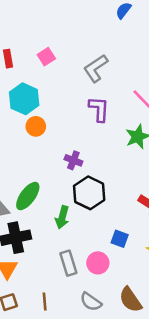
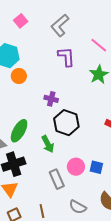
green arrow: (62, 217) -> (48, 144), turned -36
blue square: (120, 239) -> (96, 167), moved
pink circle: (98, 263) -> (76, 167), moved

